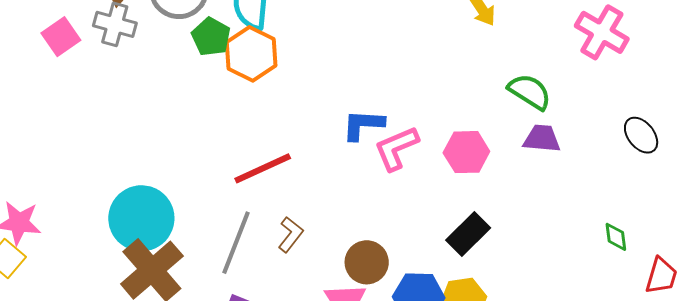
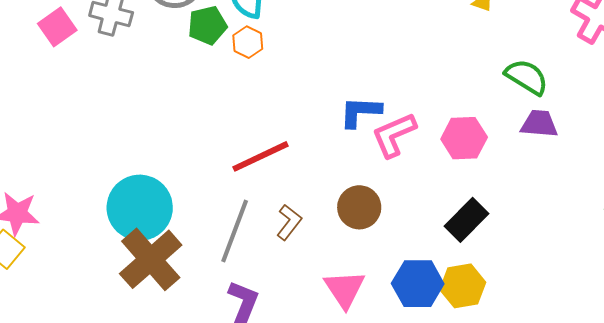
green pentagon: (211, 37) -> (207, 25), turned 30
orange hexagon: (251, 54) -> (248, 42), size x0.6
brown circle: (367, 262) -> (359, 207), moved

